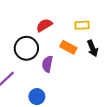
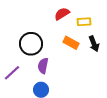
red semicircle: (44, 25) -> (62, 14), moved
purple semicircle: (47, 64) -> (43, 66), moved

